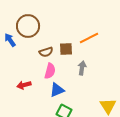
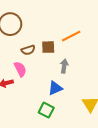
pink semicircle: (50, 71) -> (20, 69), moved, turned -42
blue triangle: (57, 90) -> (55, 88), moved

